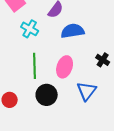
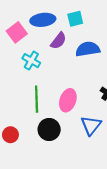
blue semicircle: (73, 31) -> (88, 49), moved

